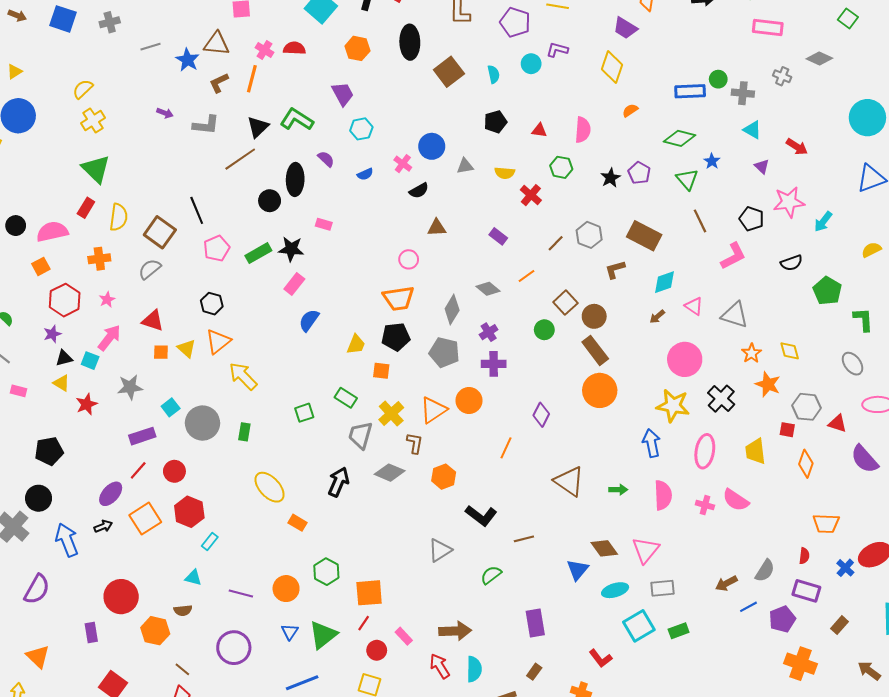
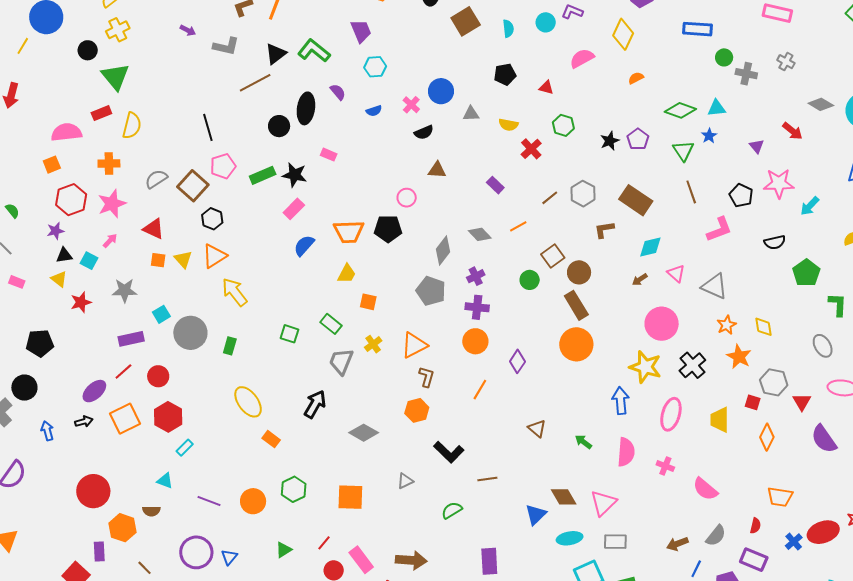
gray diamond: (819, 58) -> (821, 104), moved
blue rectangle: (690, 91) -> (697, 29), moved
pink semicircle: (583, 130) -> (582, 58), moved, turned -130
cyan triangle: (752, 130) -> (716, 108), moved, turned -42
red rectangle: (86, 208) -> (101, 113), turned 30
black circle: (16, 226) -> (88, 50), moved
brown square: (160, 232) -> (193, 186), moved
orange trapezoid: (399, 298) -> (349, 232), moved
pink star: (107, 300) -> (112, 204), size x1.8
black pentagon: (396, 337) -> (388, 229), moved
pink arrow: (109, 338) -> (110, 241), size x0.6
orange circle: (469, 401) -> (475, 341), moved
green square: (304, 413) -> (290, 334), turned 30
yellow cross: (391, 414) -> (373, 344), size x0.7
red triangle: (838, 423) -> (802, 402), turned 36
brown L-shape: (415, 443) -> (427, 377), moved
gray diamond: (390, 473) -> (364, 433), moved
brown triangle: (569, 481) -> (537, 428), size x0.6
green arrow: (618, 490) -> (583, 442), turned -150
pink semicircle: (736, 500) -> (705, 489), moved
blue arrow: (67, 540) -> (47, 431), size x0.6
gray triangle: (440, 550) -> (405, 481), size x0.7
orange square: (369, 593) -> (350, 497), moved
blue line: (748, 607) -> (696, 569), turned -42
blue triangle: (290, 632) -> (229, 557), moved
purple rectangle: (91, 633) -> (99, 551), moved
green triangle: (323, 635) -> (284, 550), size x0.6
pink rectangle: (404, 636) -> (361, 560), size x1.5

